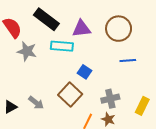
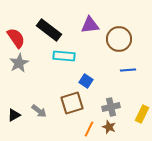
purple triangle: (81, 29) -> (90, 25), moved
gray star: (27, 51) -> (19, 63), moved, turned 30
brown square: (70, 95) -> (72, 103), turned 30

